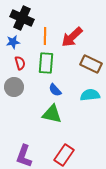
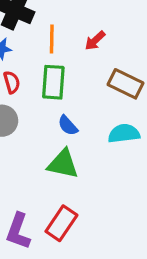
red arrow: (72, 37) -> (95, 41), size x0.6
red rectangle: (64, 155) -> (61, 223), moved

